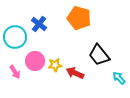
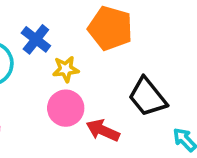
pink circle: (35, 61) -> (66, 108), moved
yellow star: (55, 65) -> (66, 69), moved

